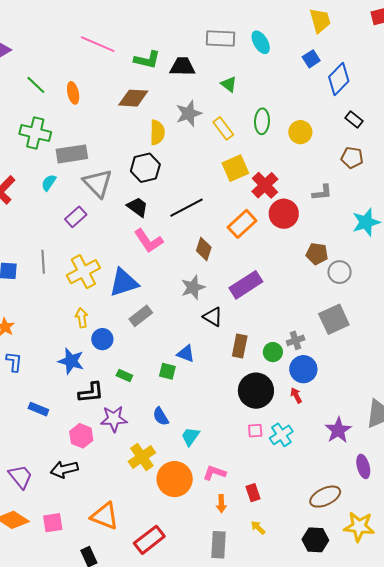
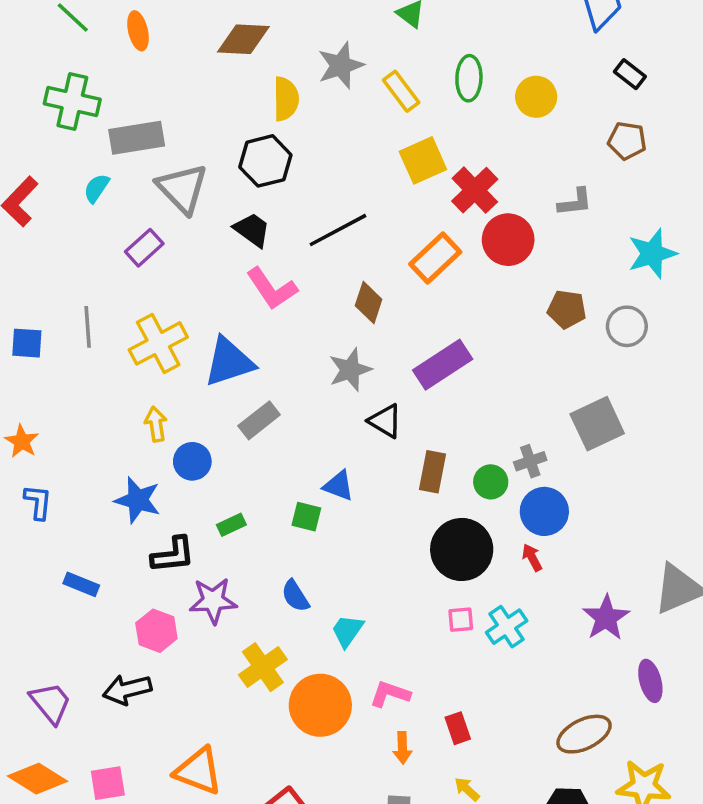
gray circle: (340, 272) -> (627, 326), moved
green rectangle: (124, 375) -> (231, 525), turned -49

